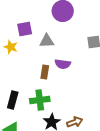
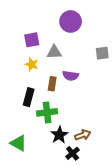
yellow star: (11, 47) -> (32, 64), moved
black rectangle: (13, 100) -> (29, 97), moved

